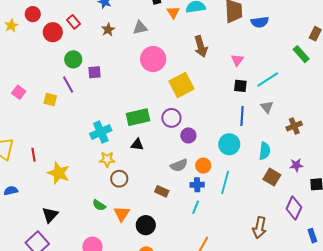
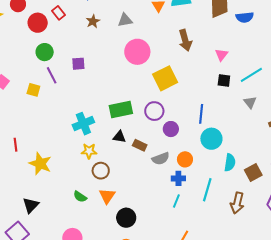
green circle: (73, 59) -> (45, 52), moved
blue line: (242, 116) -> (201, 114), moved
cyan semicircle: (265, 151) -> (230, 163), moved
brown square: (272, 177) -> (253, 172), turned 30
cyan line: (225, 182) -> (207, 190), moved
brown rectangle: (162, 191) -> (140, 145), moved
orange triangle: (122, 214) -> (107, 196), moved
brown arrow: (260, 228) -> (237, 203), moved

